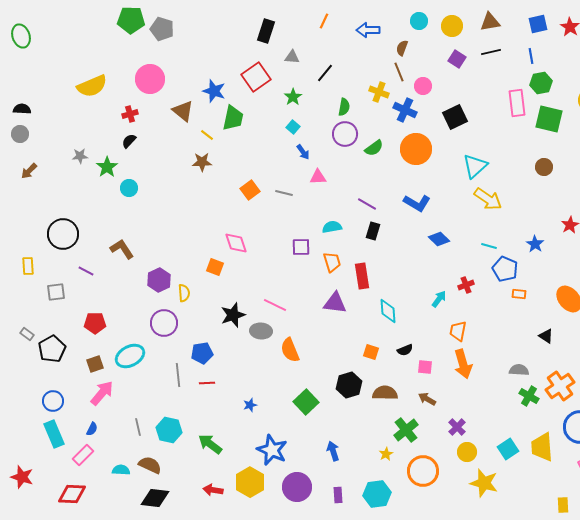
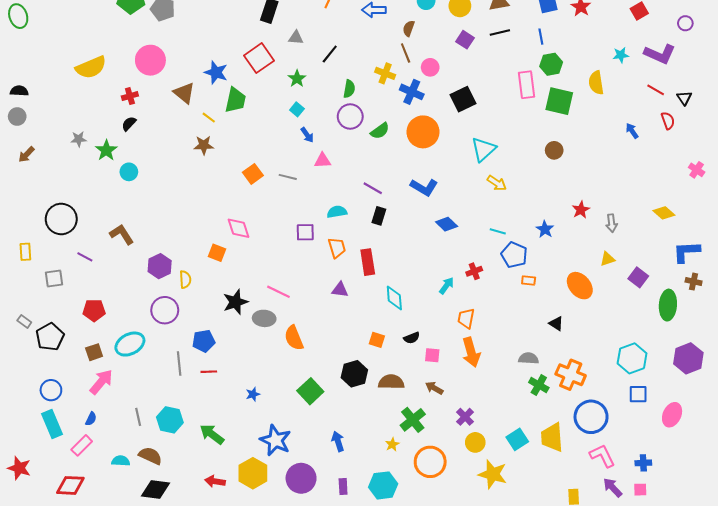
yellow arrow: (488, 199) -> (497, 183), size x0.7
purple triangle: (335, 303) -> (340, 290), size x0.7
orange cross: (560, 386) -> (571, 375), turned -32

